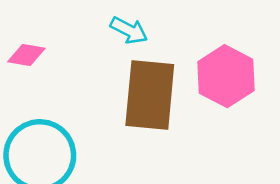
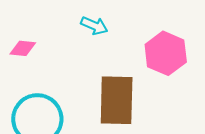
brown rectangle: (150, 95) -> (117, 100), moved

